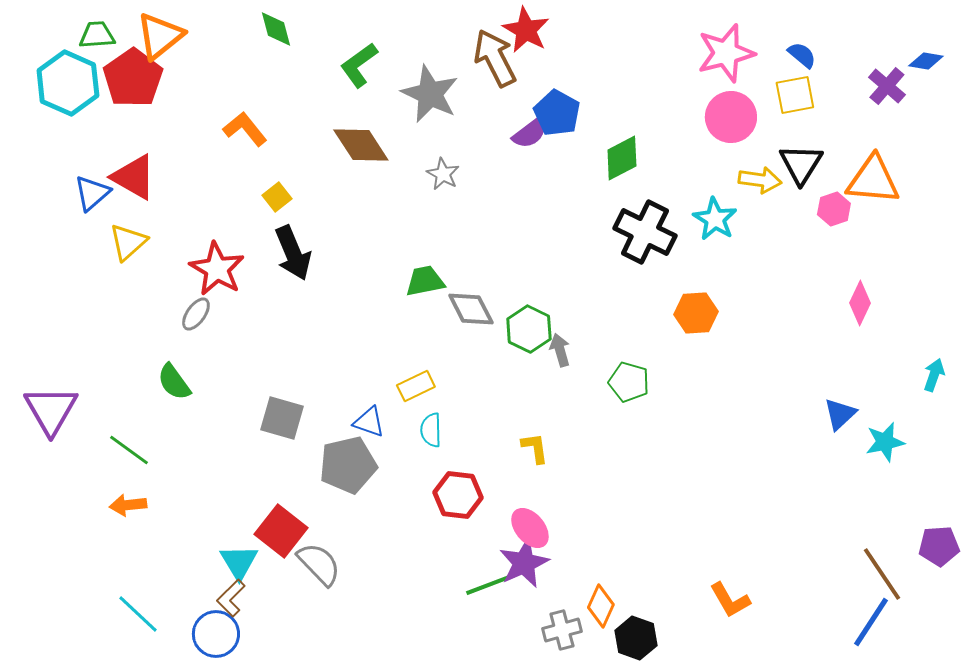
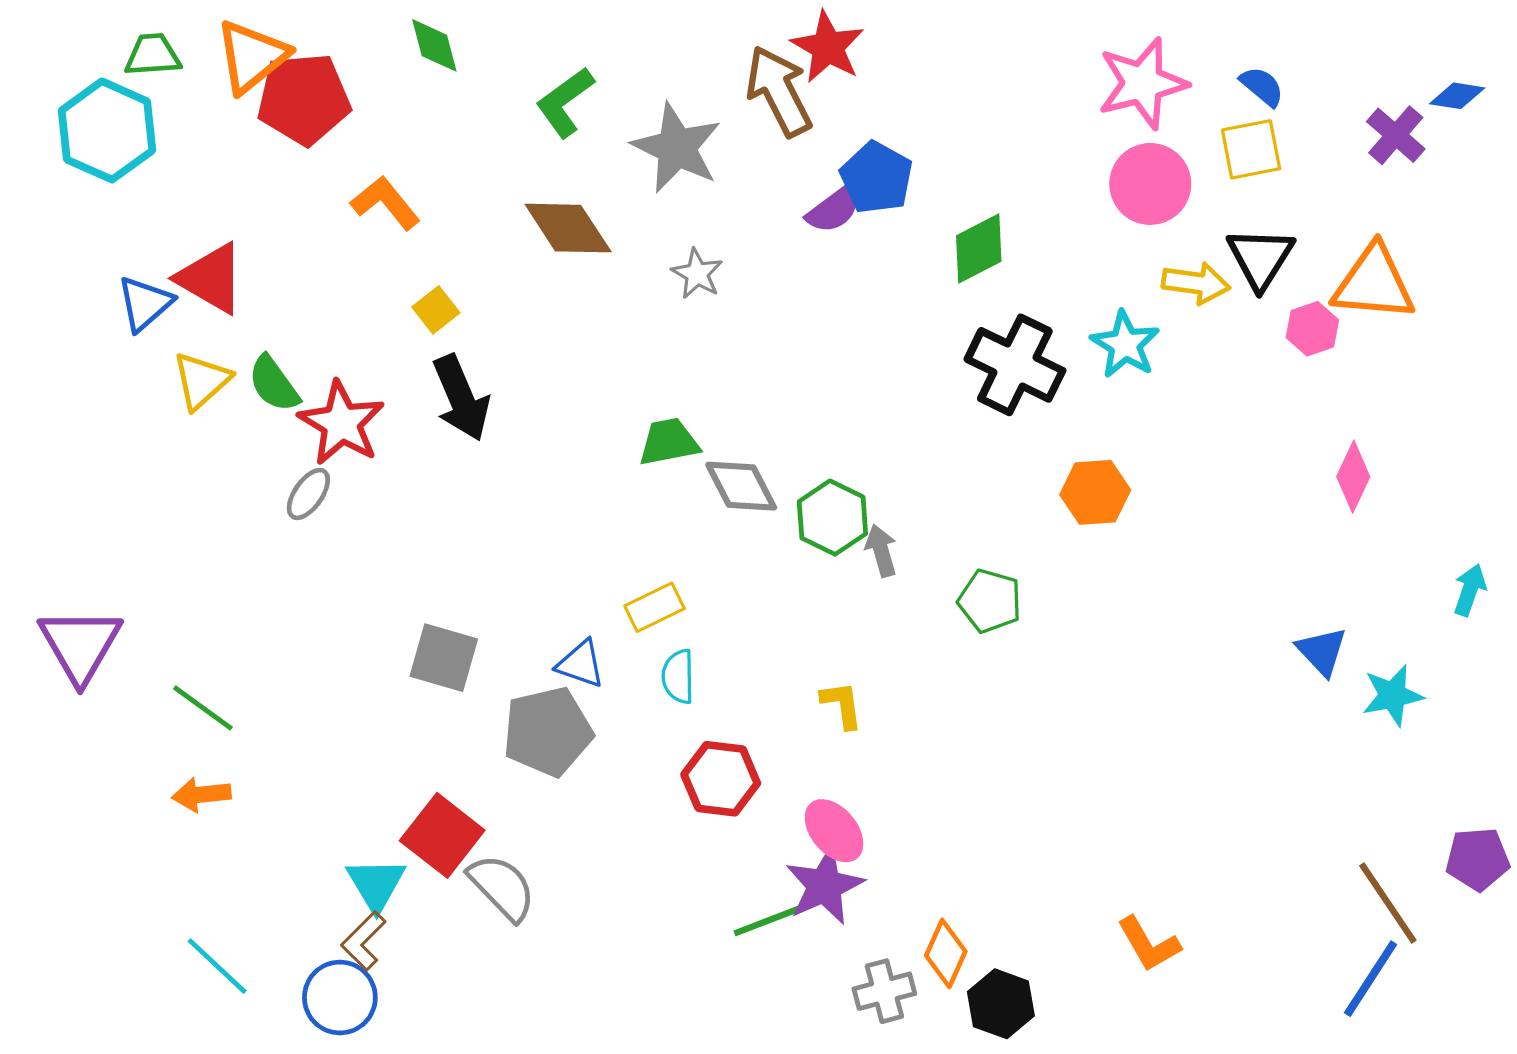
red pentagon: (133, 78) -> (304, 99), moved, turned 30
green semicircle: (174, 382) -> (274, 384), moved
blue triangle: (840, 414) -> (1322, 651), turned -30

